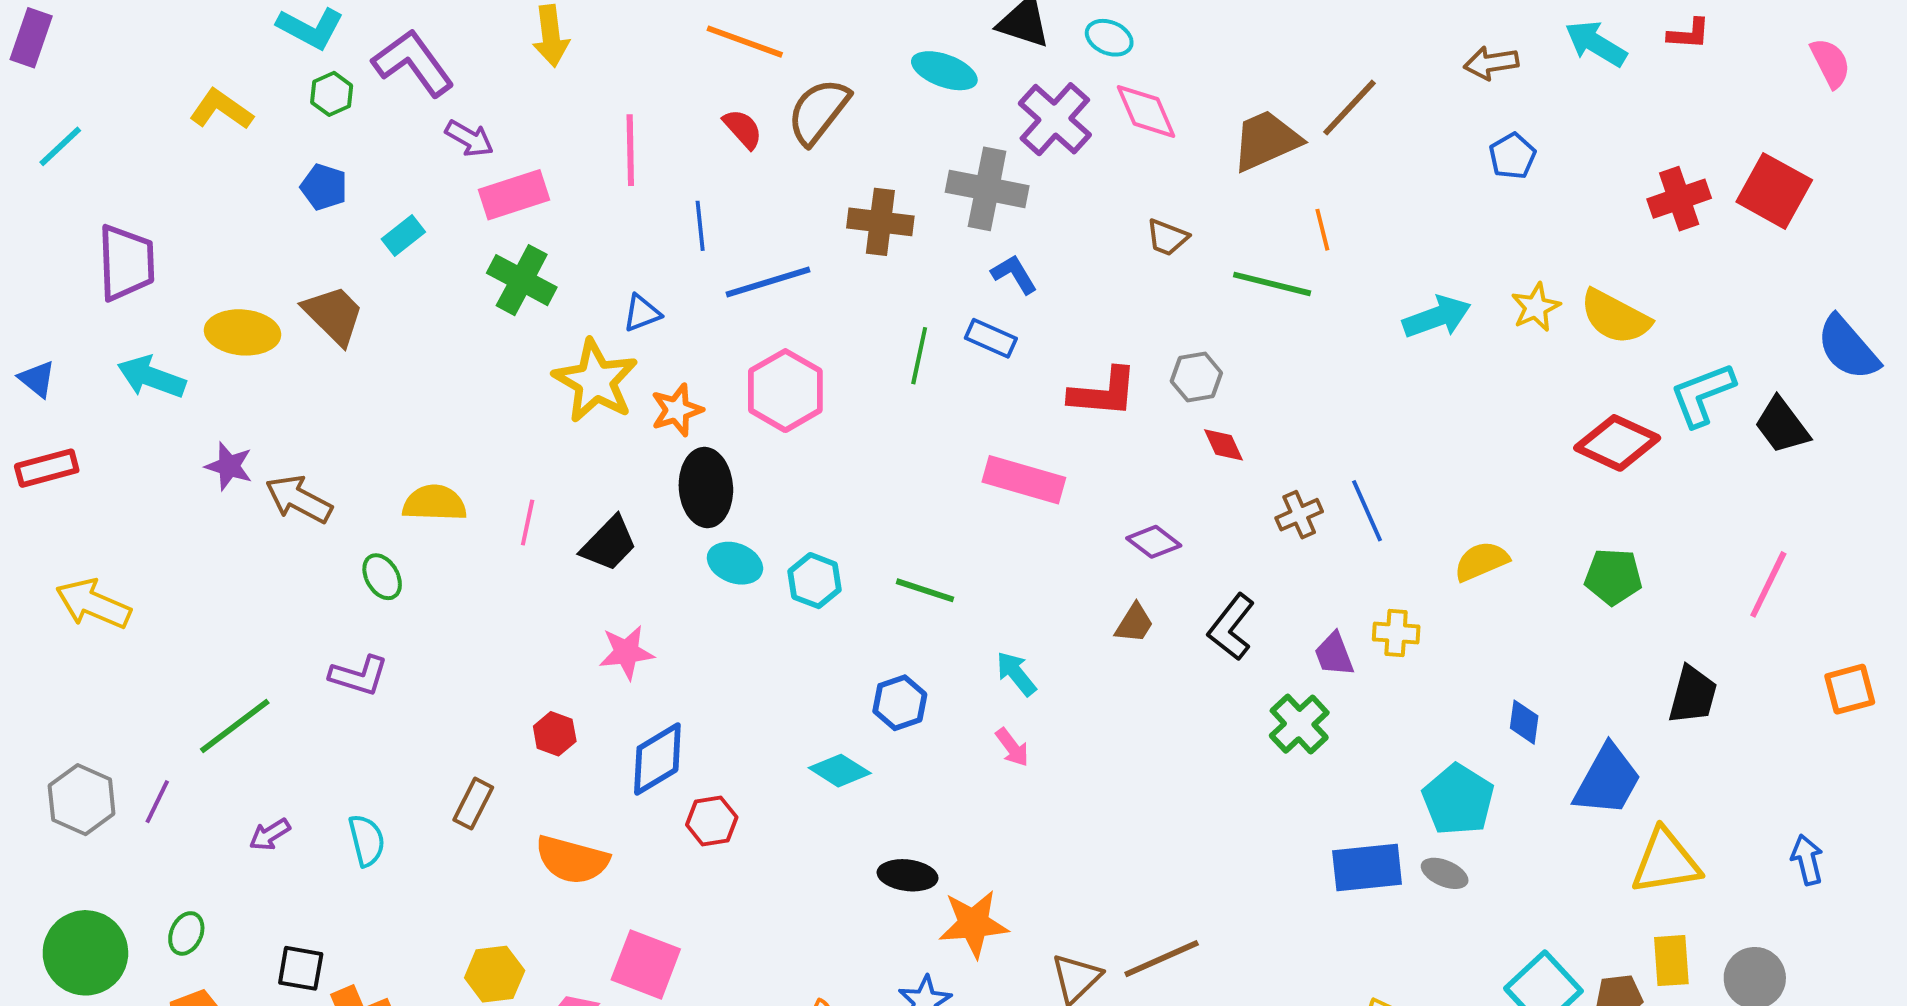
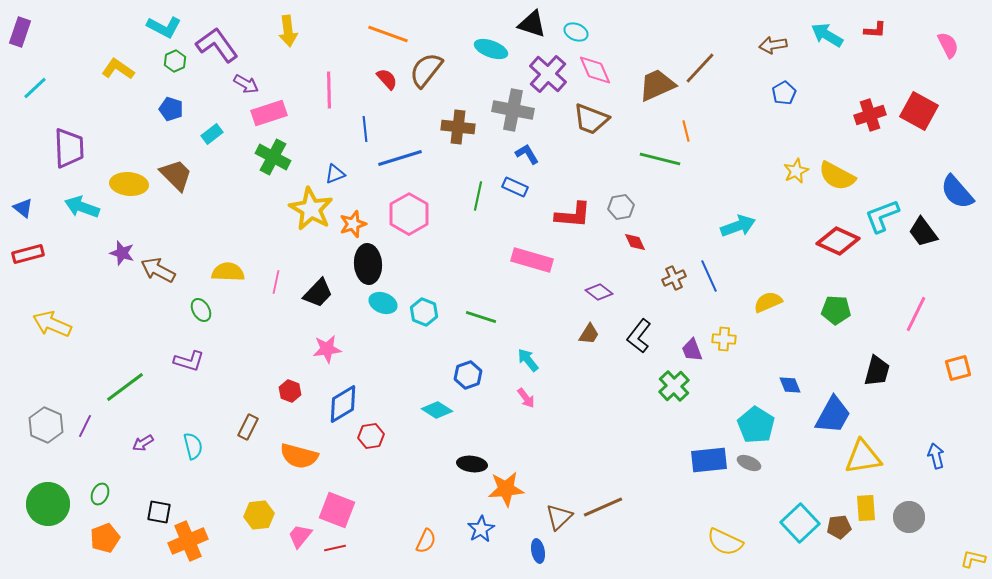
brown trapezoid: (1167, 237) -> (591, 119), moved, size x1.6
cyan arrow: (1437, 317) -> (738, 226), moved
blue diamond: (1524, 722) -> (790, 385), turned -30

